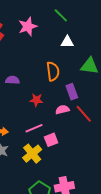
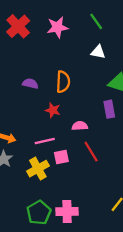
orange semicircle: (53, 71) -> (63, 82), moved
purple rectangle: (72, 92) -> (109, 109), moved
red line: (84, 114) -> (91, 152), moved

